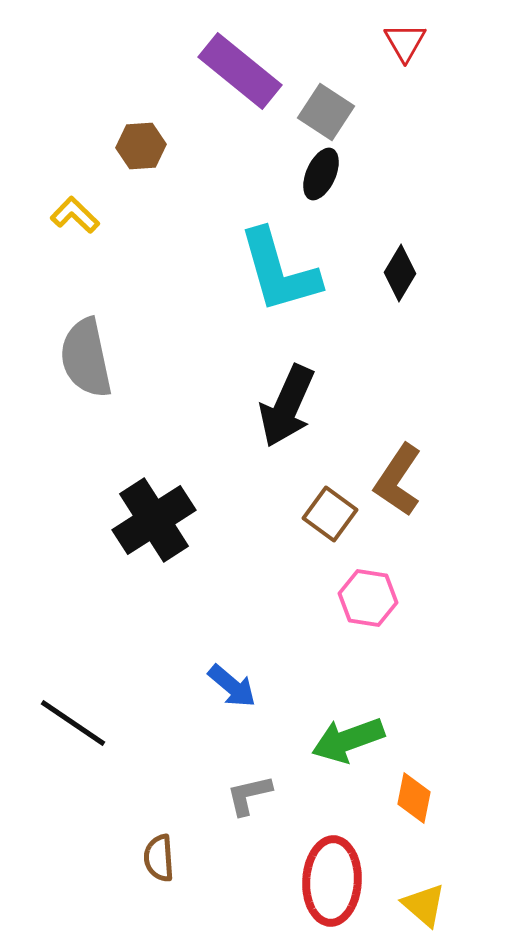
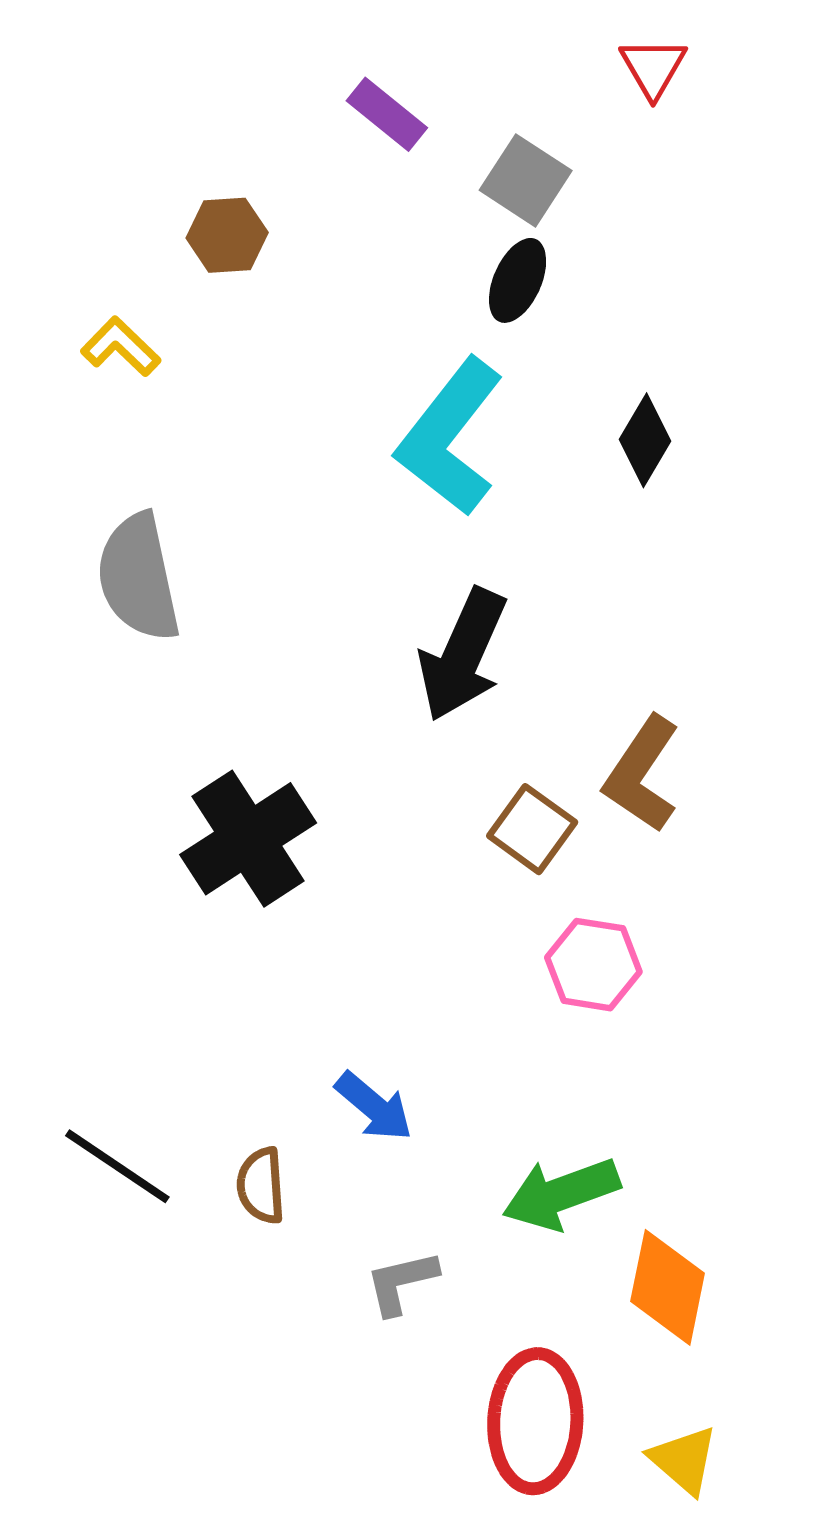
purple rectangle: (240, 71) -> (387, 114), size x0.6
cyan L-shape: (279, 271) -> (450, 437), turned 54
orange diamond: (414, 798) -> (668, 1287), size x1.4
brown semicircle: (159, 858) -> (261, 1186), moved

